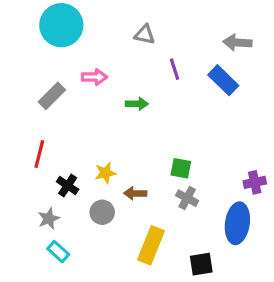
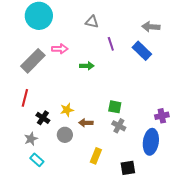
gray rectangle: (52, 96) -> (33, 61), size x1.4
yellow rectangle: (151, 245) -> (96, 156), size x0.7

